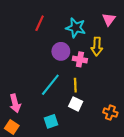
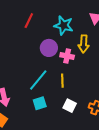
white square: (76, 104) -> (70, 106), moved
cyan square: (51, 121) -> (40, 103), moved

